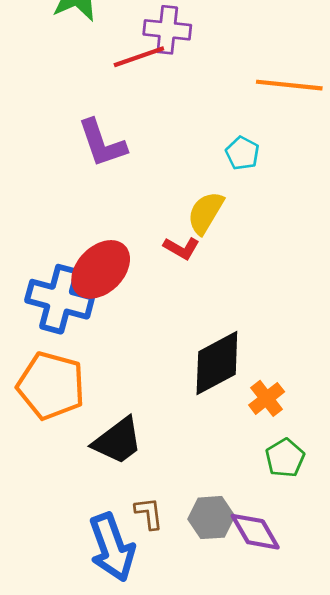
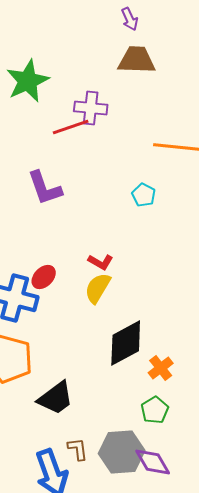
yellow semicircle: (206, 213) -> (98, 288), moved
red ellipse: (101, 269) -> (44, 277), size x0.6
green pentagon: (285, 458) -> (155, 410), moved
gray hexagon: (211, 518) -> (122, 452), size x1.4

